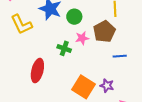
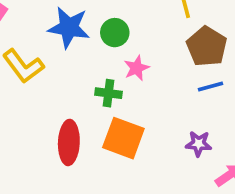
brown pentagon: (104, 31) -> (207, 46), moved
orange square: (83, 87) -> (123, 138), moved

